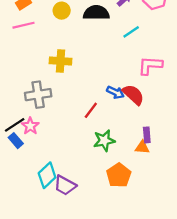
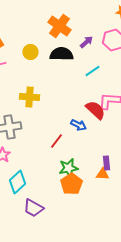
red semicircle: (133, 95) -> (95, 110), moved
cyan diamond: (47, 175) -> (17, 182), moved
orange pentagon: (119, 175) -> (71, 184), moved

